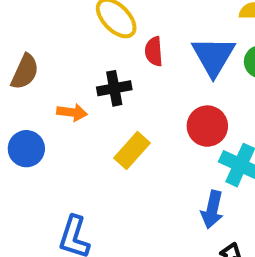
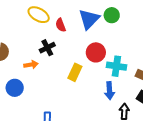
blue triangle: (213, 56) -> (89, 19), turned 30
yellow rectangle: (132, 150) -> (75, 72), moved

